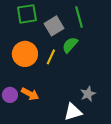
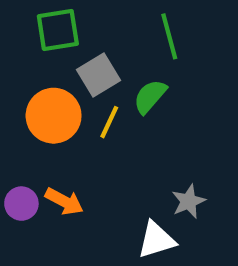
gray square: (54, 26) -> (99, 75), moved

